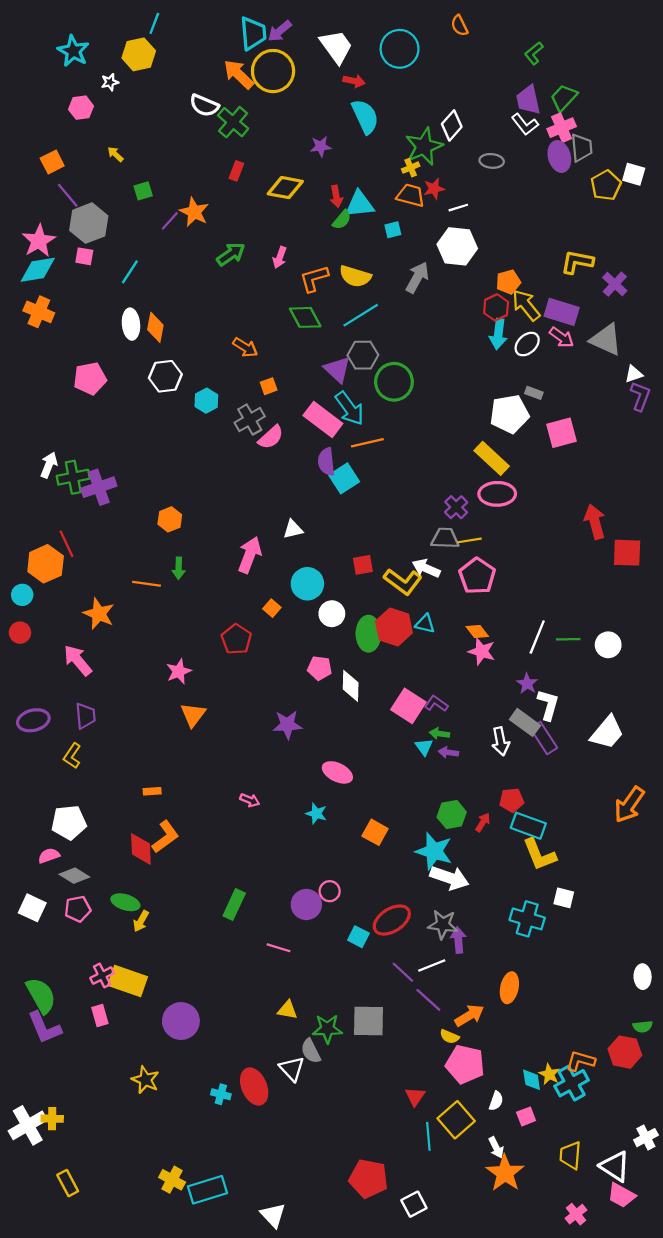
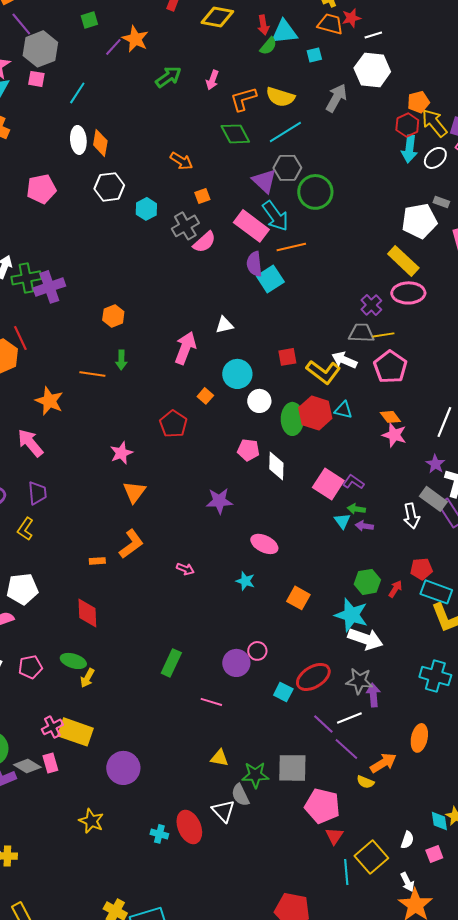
orange L-shape: (165, 837) -> (131, 544), moved
gray diamond: (74, 876) -> (27, 766), moved
pink pentagon: (465, 1064) -> (322, 806), moved

